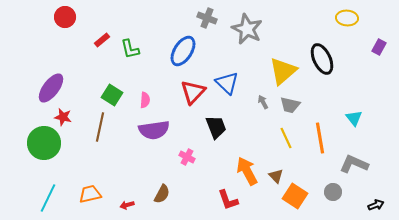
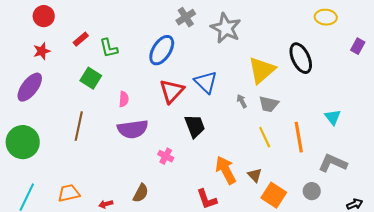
gray cross: (207, 18) -> (186, 17), turned 36
green square: (112, 95) -> (91, 78), moved
red star: (63, 117) -> (42, 51), moved, turned -30

